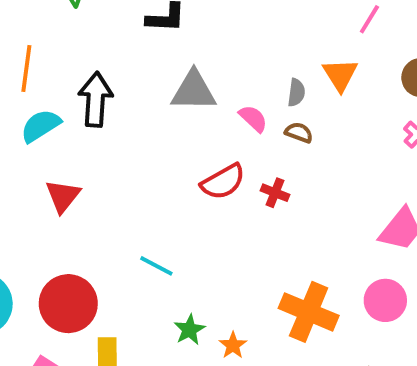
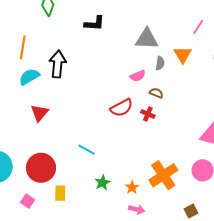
gray triangle: (194, 91) -> (147, 39), moved
pink semicircle: (253, 119) -> (138, 76), turned 112
brown semicircle: (299, 133) -> (156, 93), moved
orange cross: (309, 312) -> (163, 175), turned 32
orange star: (233, 345) -> (132, 187), moved

